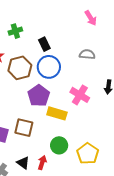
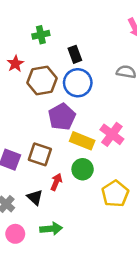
pink cross: (80, 95) -> (112, 134), moved
green circle: (59, 145) -> (83, 169), moved
red arrow: (42, 163) -> (56, 182), moved

